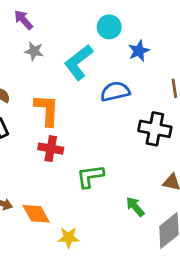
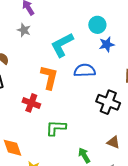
cyan circle: (109, 27) -> (97, 25), moved
gray star: (34, 51) -> (24, 30), moved
orange L-shape: (47, 110) -> (49, 77), moved

